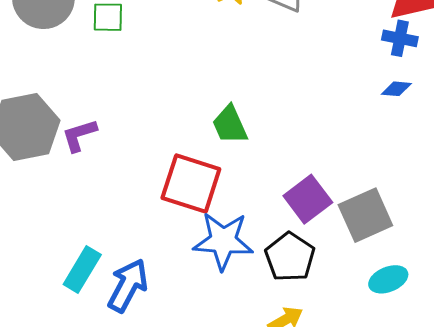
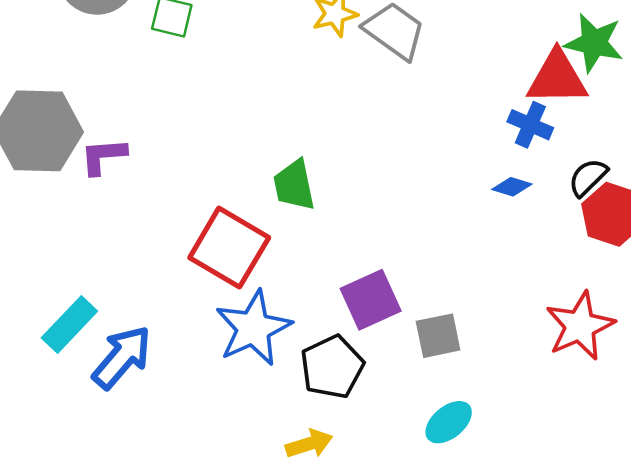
gray square: (365, 215) -> (438, 336), size x0.7
blue star: (223, 241) -> (253, 328), turned 30
cyan ellipse: (388, 279) -> (449, 422), turned -30

